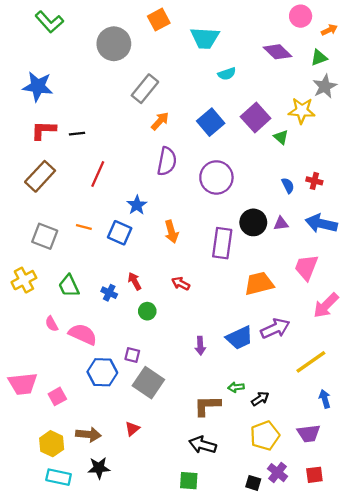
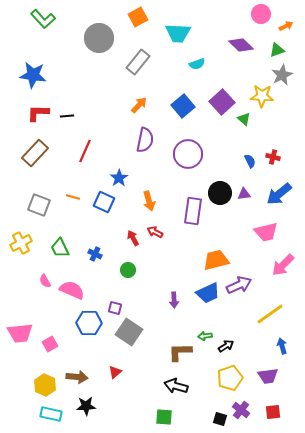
gray rectangle: (145, 89) -> (138, 62), moved
blue arrow: (321, 224) -> (279, 194), turned -52
pink trapezoid: (306, 267) -> (266, 232), turned -125
red arrow: (135, 281) -> (133, 238), moved
red arrow: (181, 284) -> (155, 232), moved
orange trapezoid: (259, 284) -> (216, 260), moved

